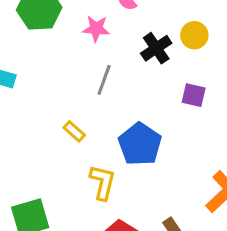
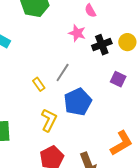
pink star: (96, 29) -> (77, 33), moved
gray line: (104, 80) -> (63, 72), moved

